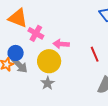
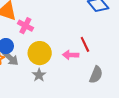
pink arrow: (61, 44) -> (71, 55), moved

